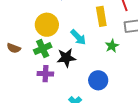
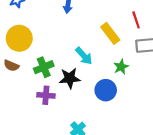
yellow rectangle: (101, 16) -> (110, 33), turned -30
yellow circle: (47, 25) -> (19, 38), moved
blue circle: (98, 80) -> (106, 90), moved

